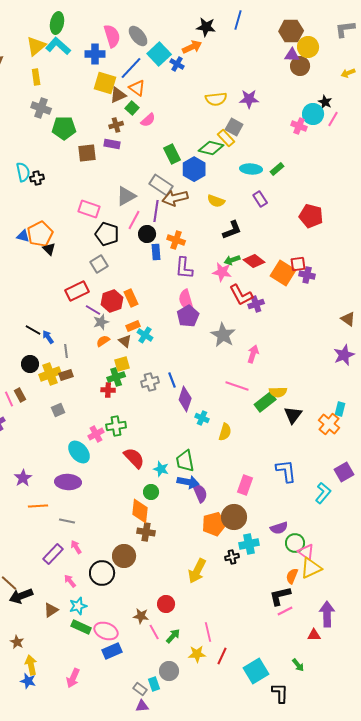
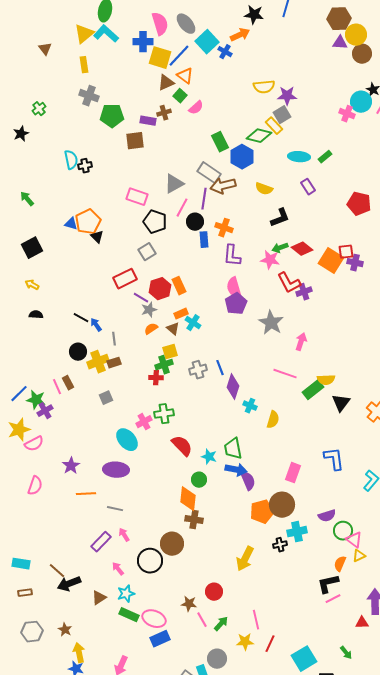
brown circle: (300, 66) -> (362, 54), moved
yellow square: (105, 83) -> (160, 58), moved
purple star: (249, 99) -> (287, 96), moved
gray square: (234, 127) -> (282, 115), turned 30
purple rectangle: (112, 144) -> (148, 121), moved
yellow triangle: (311, 568) -> (359, 556), size x0.6

